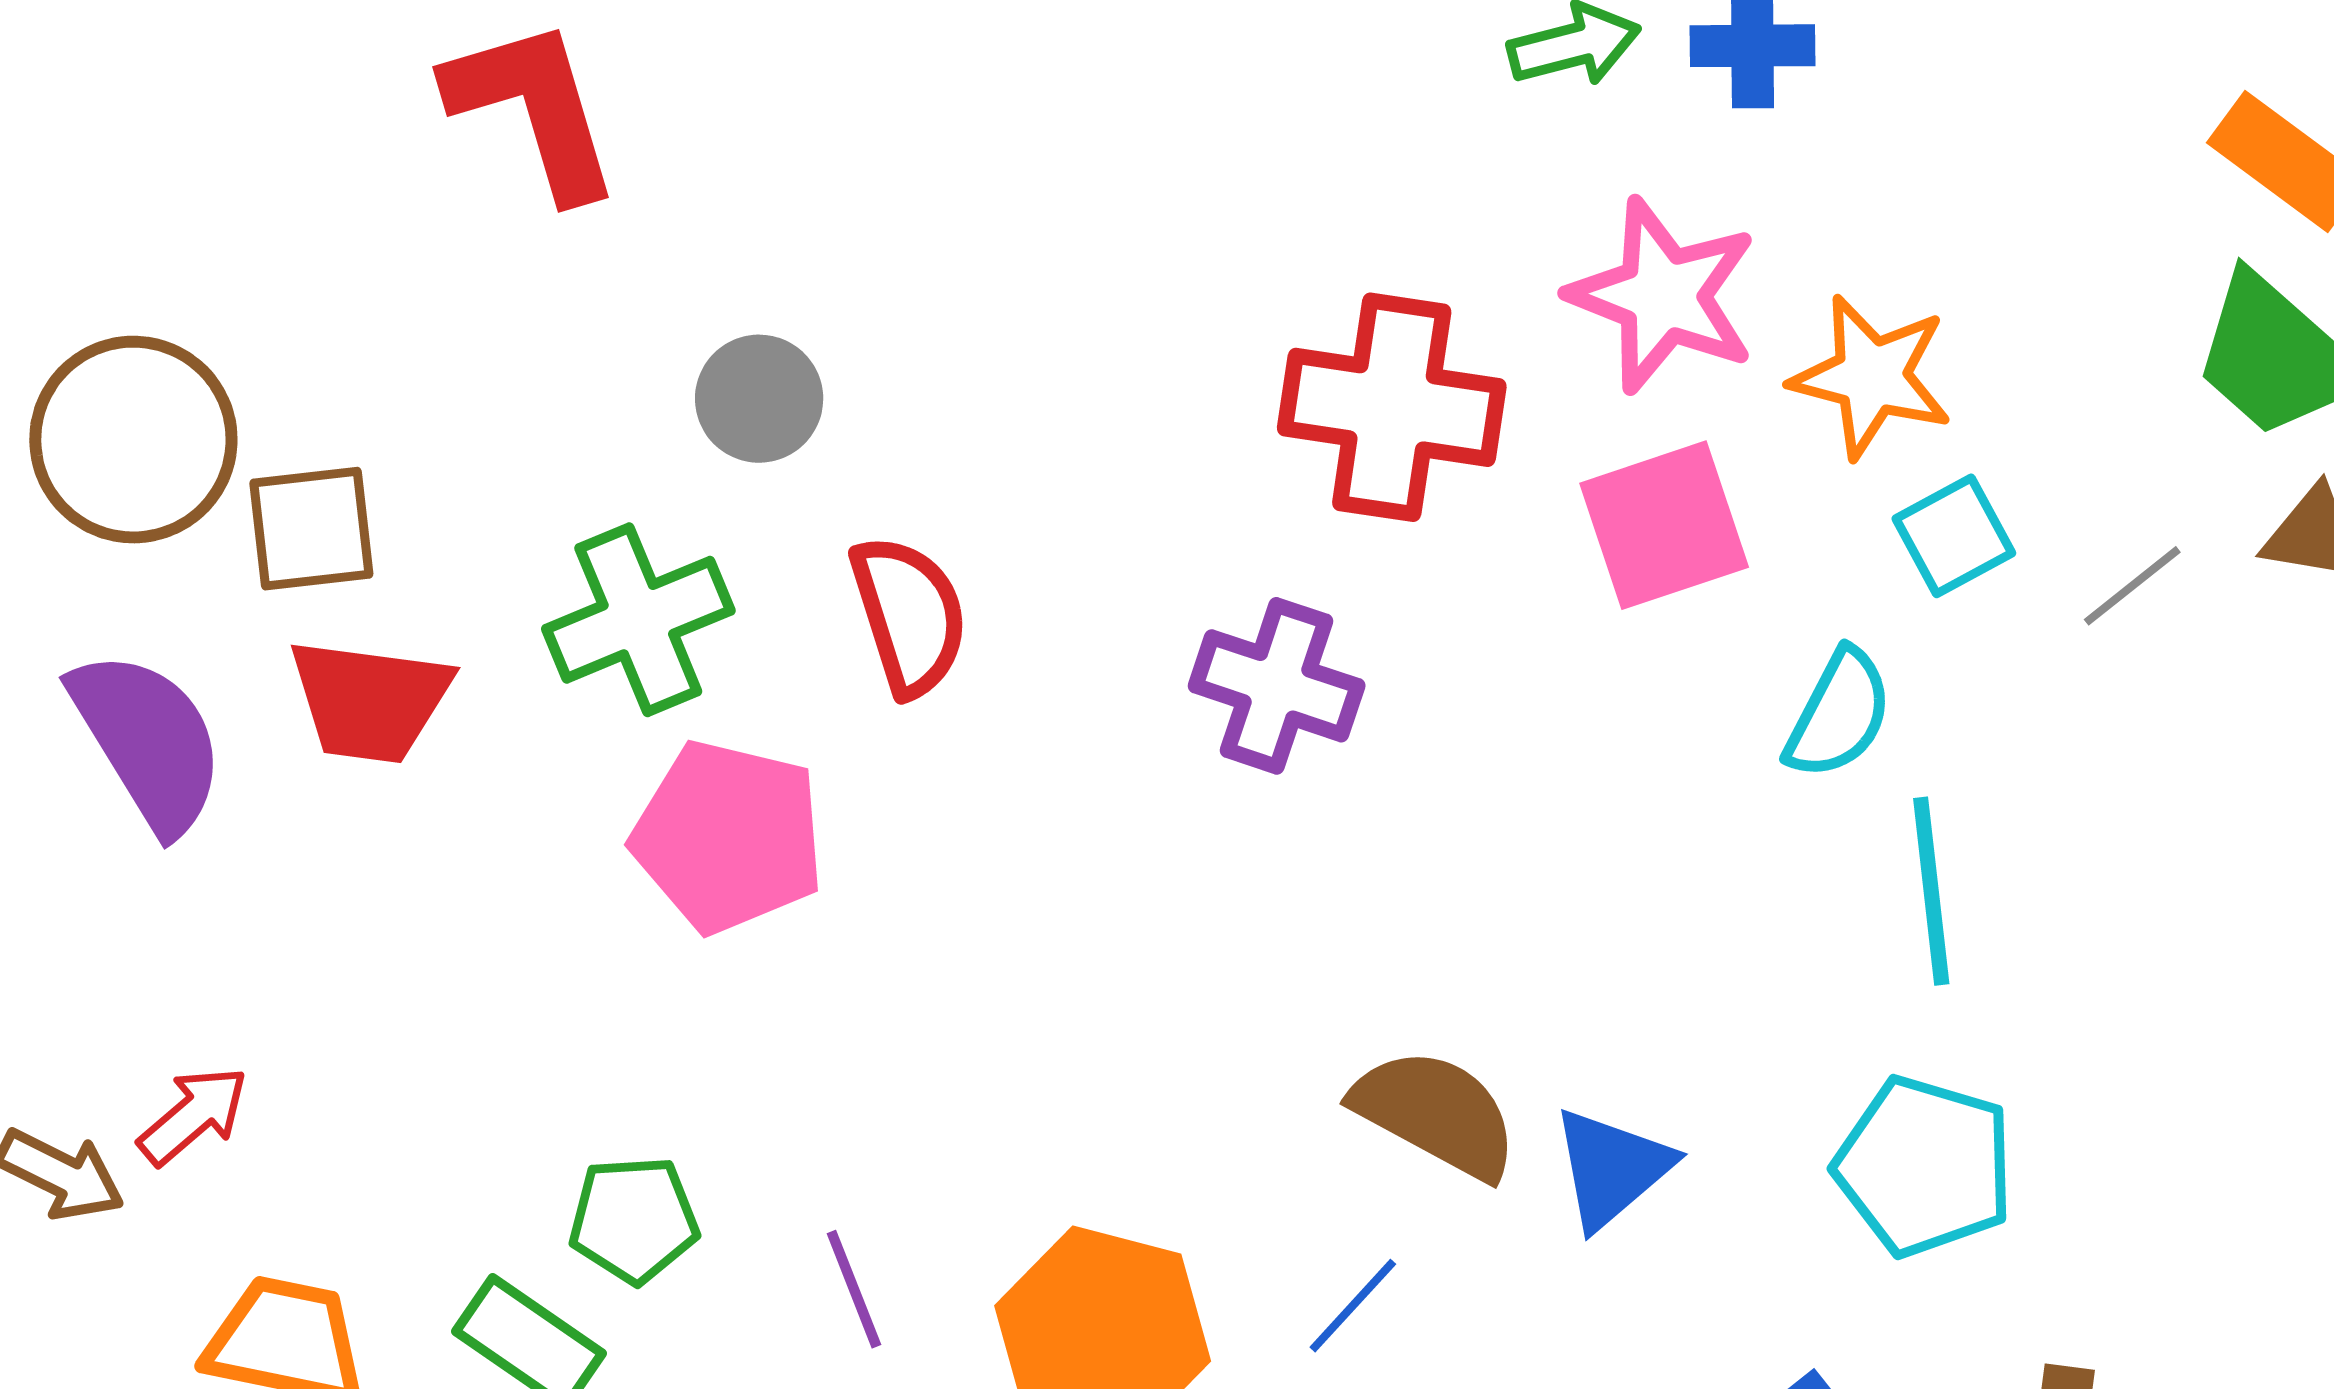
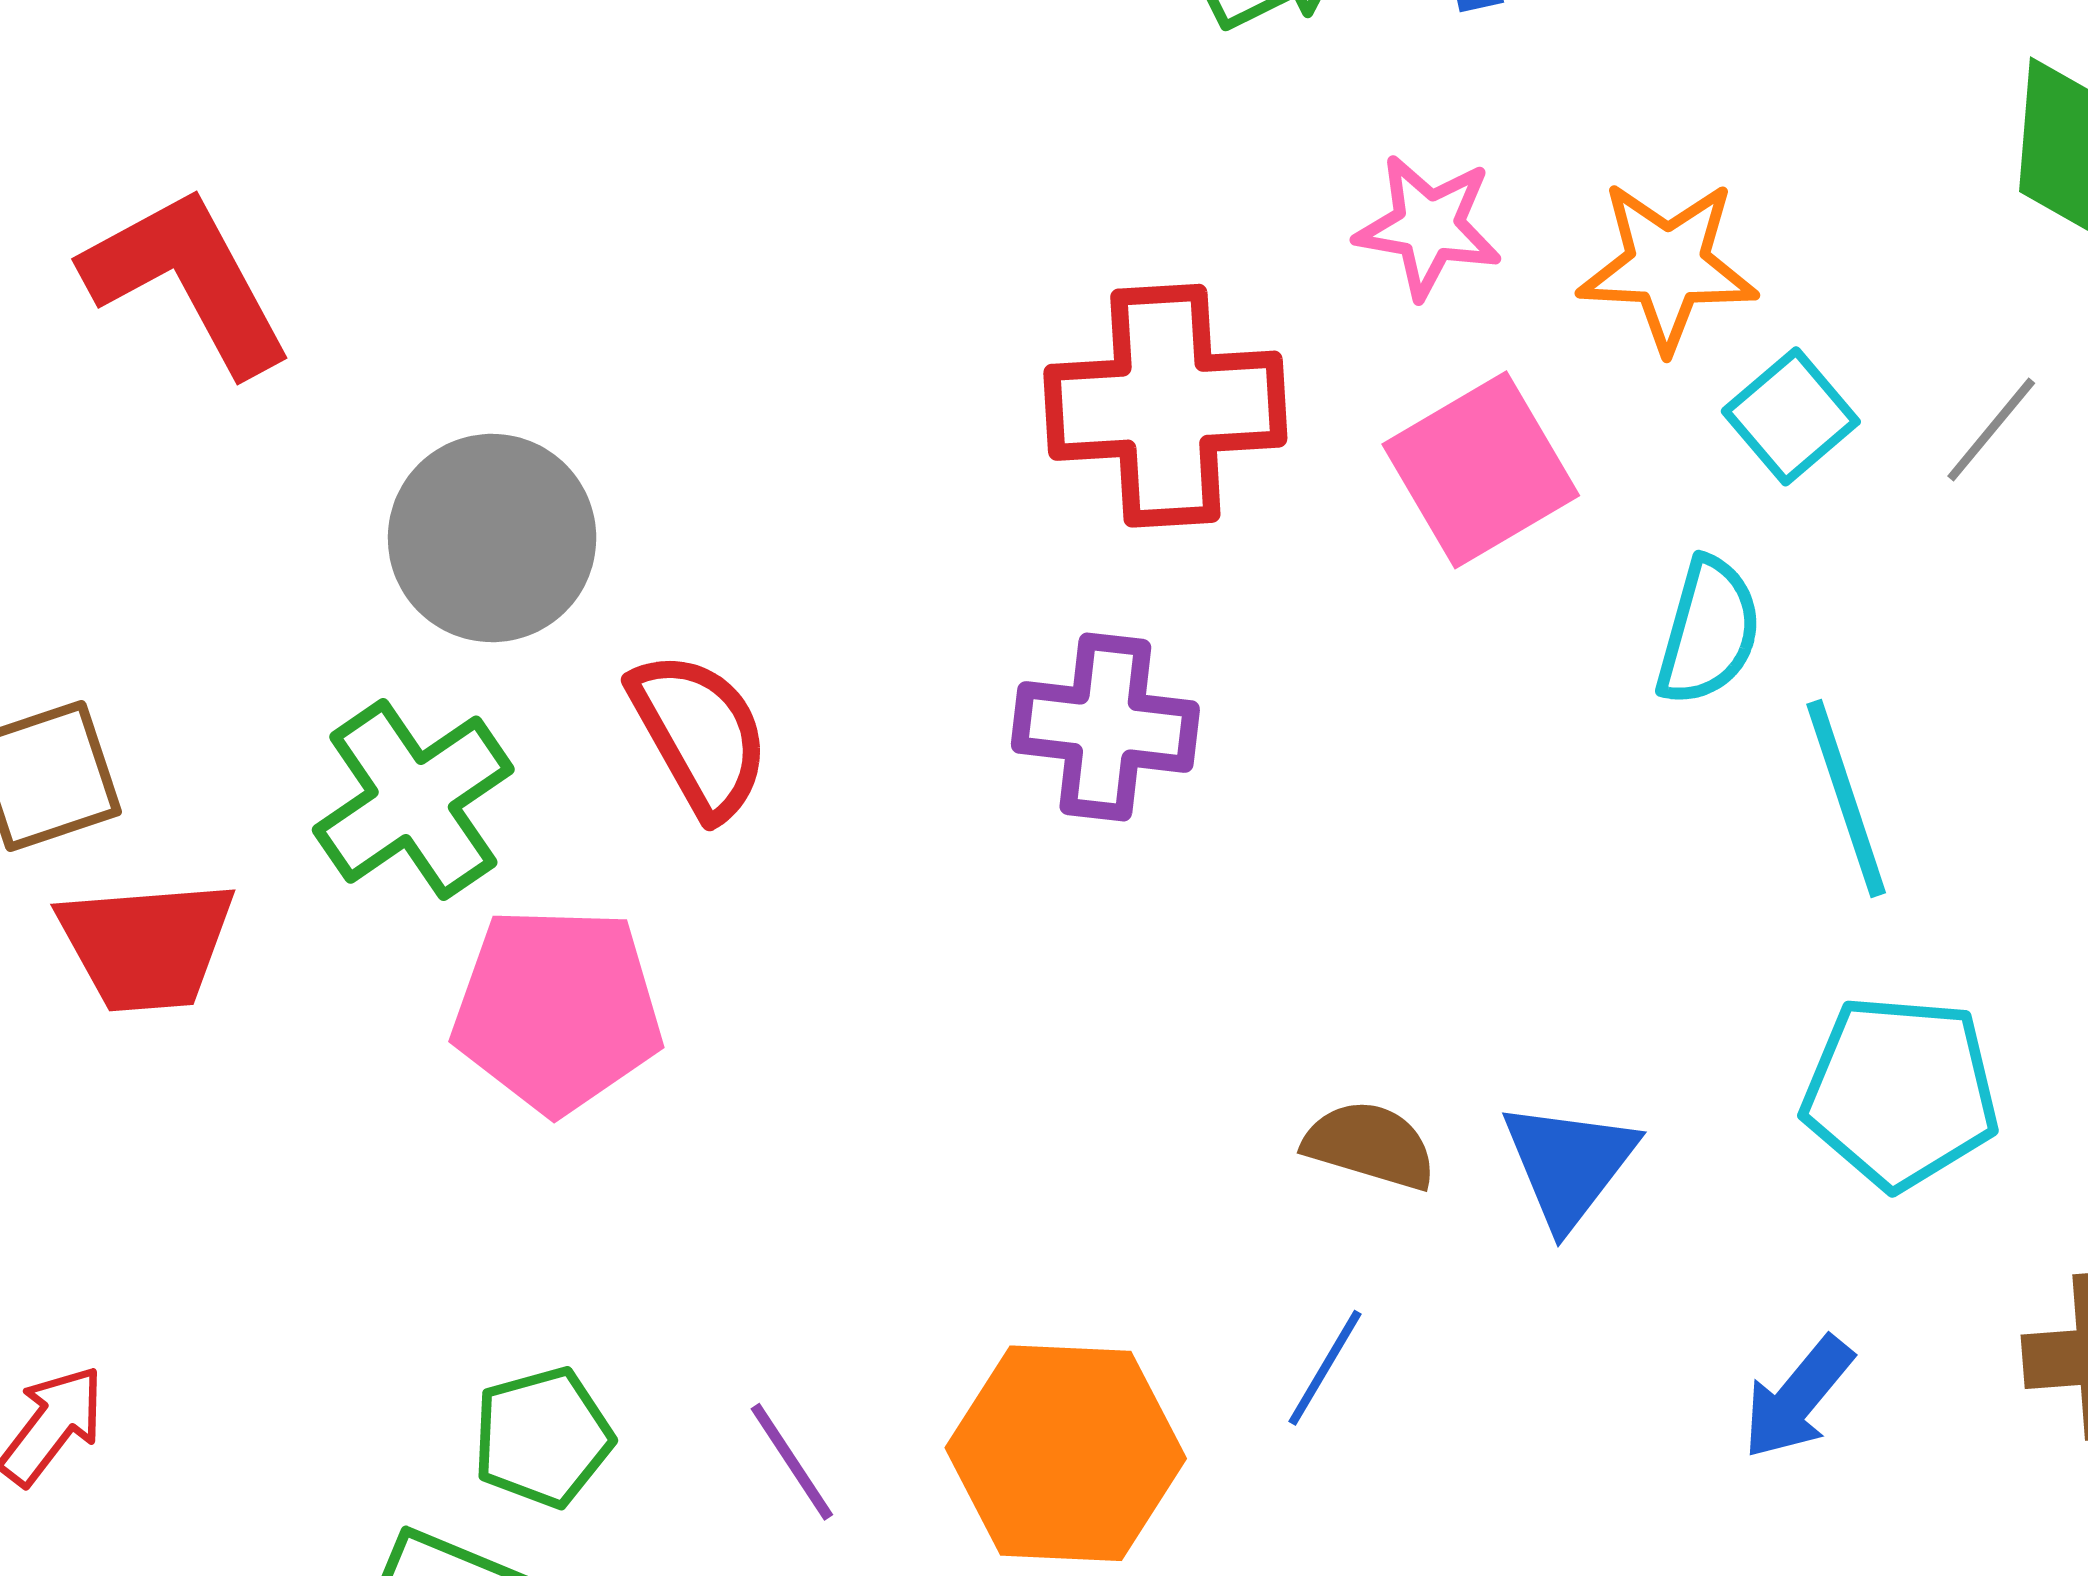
pink star: (1663, 296) -> (1428, 227), size x0.7
gray circle: (759, 399) -> (492, 538), size x1.5
brown semicircle: (1436, 1113) -> (1370, 1145), size x0.7

